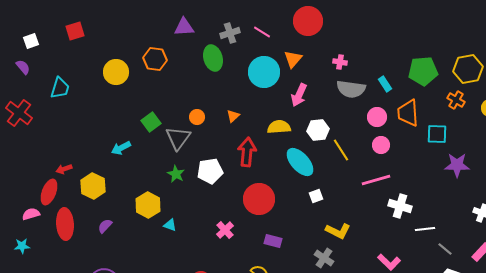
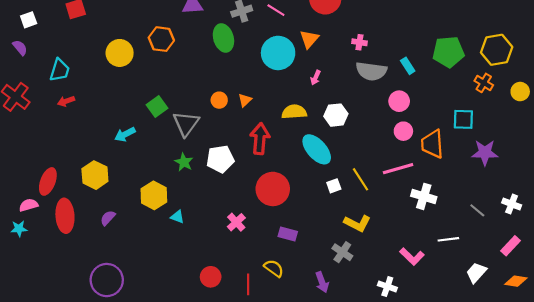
pink arrow: (299, 95) -> (316, 78), size x0.6
orange trapezoid: (408, 113) -> (432, 144), moved
orange circle: (197, 117) -> (219, 100), moved
yellow line: (341, 150) -> (361, 179), moved
red arrow: (64, 169) -> (66, 101), moved
white line: (425, 229) -> (448, 239), moved
cyan star: (22, 246) -> (19, 229), moved
gray line: (445, 249) -> (477, 210), moved

